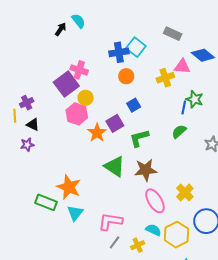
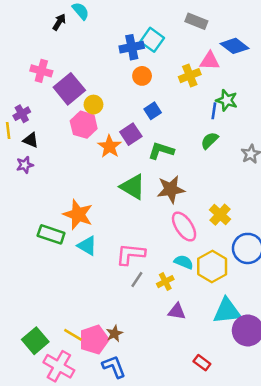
pink cross: (79, 70) -> (41, 71), moved
green L-shape: (139, 138) -> (161, 151), turned 35
cyan triangle: (75, 213) -> (87, 246), turned -36

